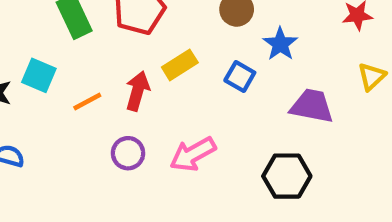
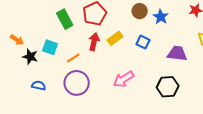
blue star: (280, 44) -> (161, 17), moved
red arrow: (138, 91) -> (94, 42), moved
purple circle: (128, 153) -> (77, 83), moved, size x1.6

